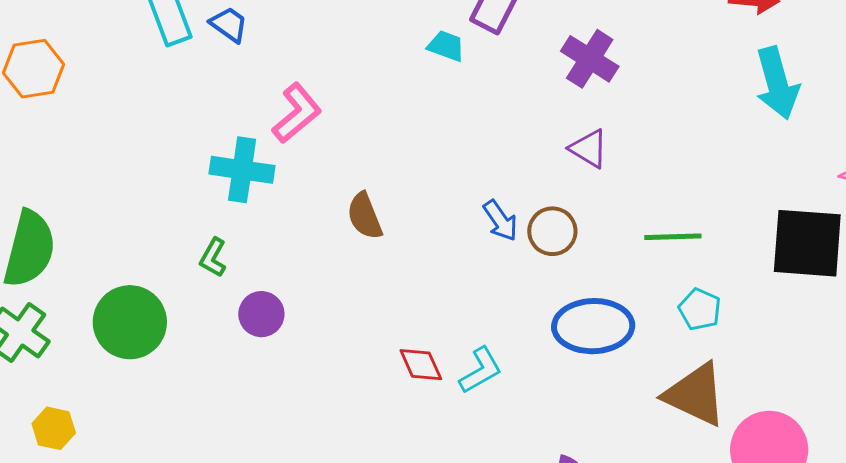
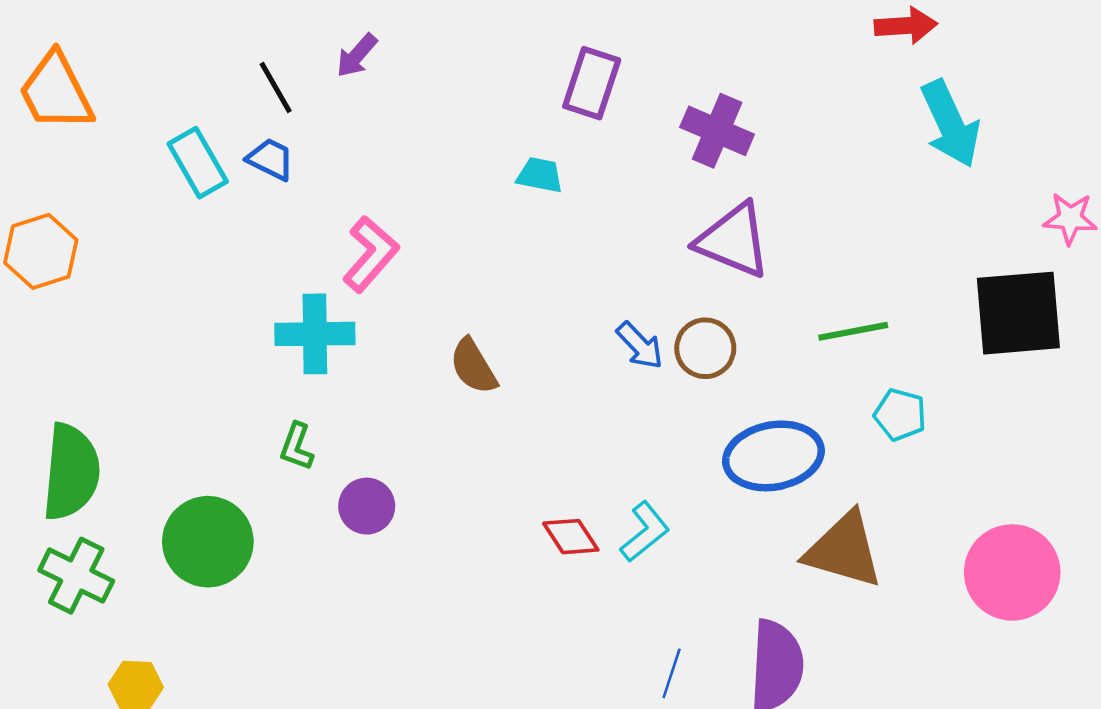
cyan trapezoid: (446, 46) -> (540, 175), moved
purple triangle: (589, 149) -> (733, 240), size x1.6
brown triangle: (695, 395) -> (844, 550), moved

